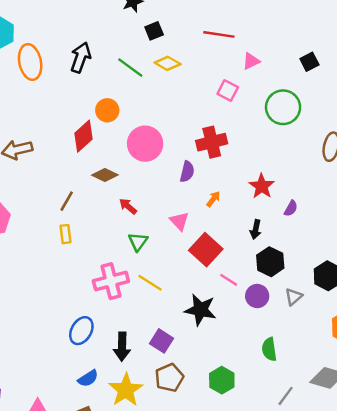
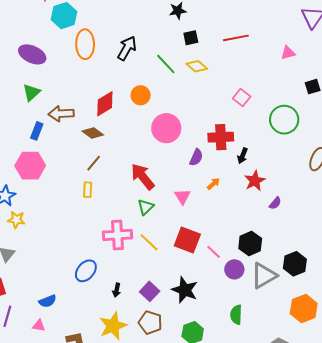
red line: (219, 34) -> (236, 38), moved, turned -30
pink triangle: (251, 61) -> (288, 53), moved
red diamond: (84, 136) -> (105, 104), moved
brown diamond: (105, 175) -> (93, 133), moved
red arrow: (128, 206) -> (143, 177), size x1.8
black arrow: (256, 229) -> (242, 156), moved
red square: (206, 250) -> (187, 240), moved, turned -32
gray triangle: (294, 297) -> (264, 276), size x1.8
black star: (200, 310) -> (185, 290), moved
black arrow: (122, 347) -> (117, 290), size x0.6
blue semicircle: (88, 378) -> (48, 301), moved
brown pentagon: (169, 378) -> (150, 323), turned 30

